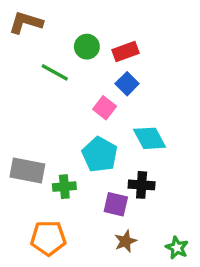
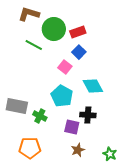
brown L-shape: (26, 23) -> (29, 14), moved
green circle: (87, 47) -> (54, 29), size x1.5
green cross: (64, 187) -> (40, 116), turned 32

